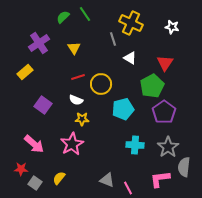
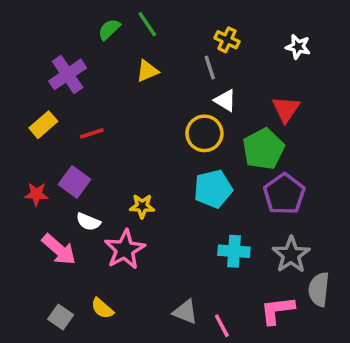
yellow cross: (131, 23) -> (227, 40), size x0.6
gray line: (113, 39) -> (210, 68), moved
yellow triangle: (74, 48) -> (147, 71), moved, turned 40
red line: (78, 77) -> (92, 133), moved
yellow circle: (101, 84) -> (204, 133), moved
white semicircle: (76, 100) -> (88, 222), moved
red star: (21, 169) -> (36, 194), moved
yellow semicircle: (59, 178) -> (102, 308), turned -88

